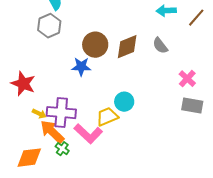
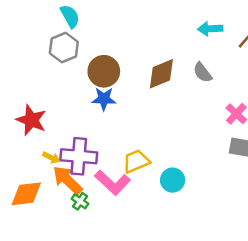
brown circle: (95, 45) -> (104, 71), moved
cyan circle: (124, 102) -> (173, 180), moved
orange diamond: (29, 158) -> (26, 194), moved

